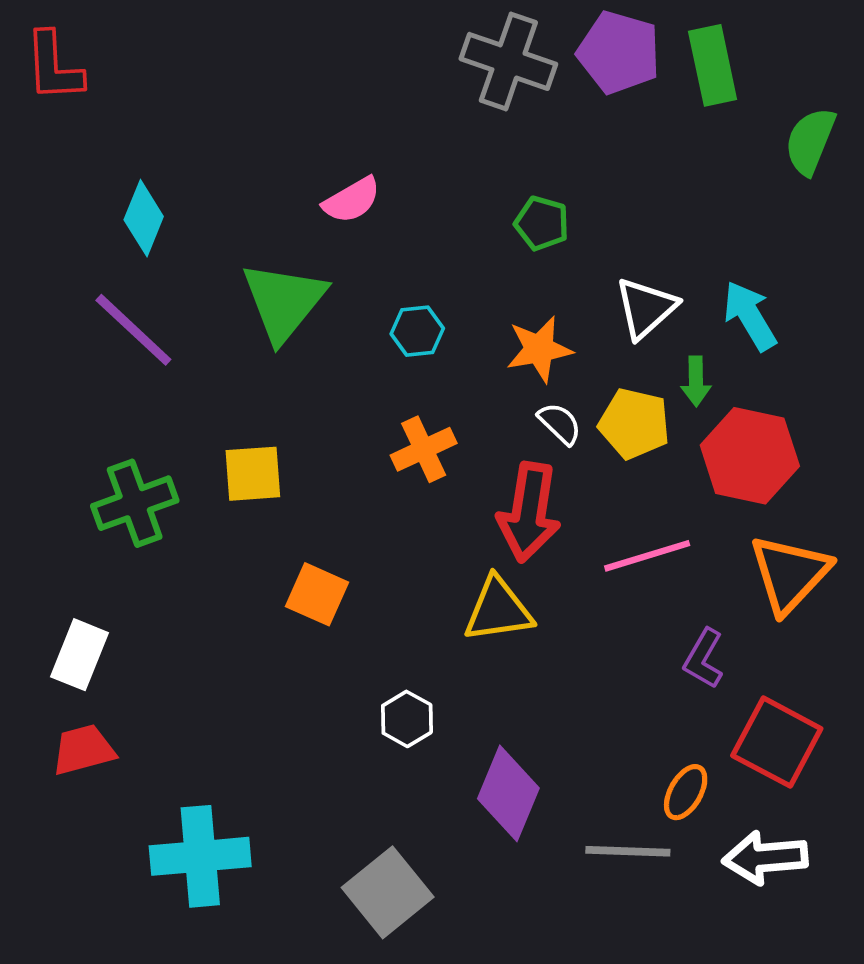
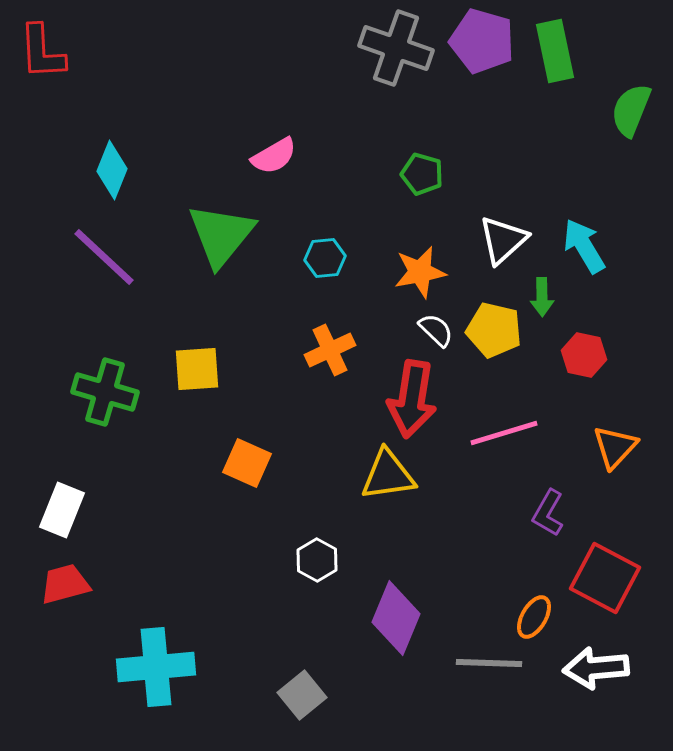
red hexagon: (750, 456) -> (584, 355), size x0.6
green cross: (135, 503) -> (105, 392), turned 36
orange triangle: (790, 574) -> (615, 447), size x0.7
gray square: (388, 892) -> (302, 695), size x0.7

